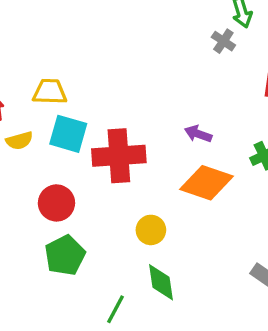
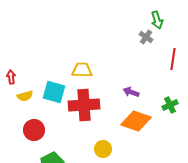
yellow trapezoid: (50, 92) -> (82, 70), moved
red circle: (56, 203) -> (34, 130), moved

